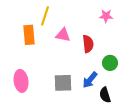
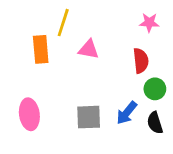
red semicircle: (88, 44) -> (141, 61), moved
black semicircle: (105, 95) -> (155, 123), moved

